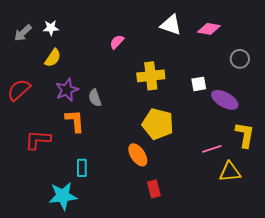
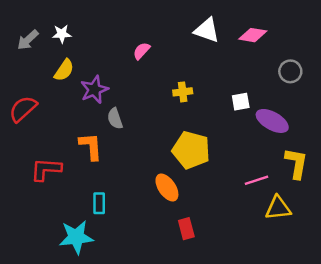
yellow cross: (151, 76) -> (183, 92), size x0.6
purple star: (67, 90) -> (94, 90), moved

